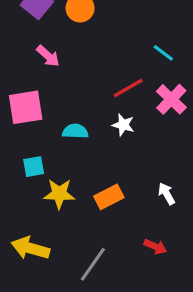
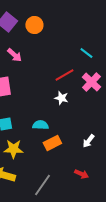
cyan semicircle: (75, 131) -> (40, 125), moved
yellow star: (59, 194) -> (13, 149), moved
white arrow: (167, 194) -> (88, 141), turned -112

